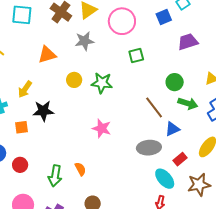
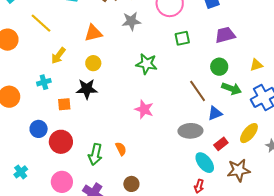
purple trapezoid: (188, 42) -> (225, 35), moved
yellow circle: (74, 80) -> (93, 63), moved
yellow arrow: (25, 89) -> (58, 56), moved
red circle: (20, 165) -> (61, 142), size x1.5

